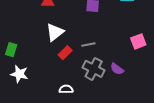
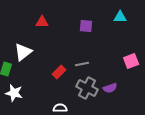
white triangle: (55, 32) -> (23, 52), moved
purple semicircle: (117, 69) -> (110, 88), turned -56

